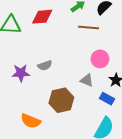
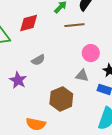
gray semicircle: (45, 65) -> (38, 60), moved
purple star: (21, 73) -> (18, 80), turned -30

